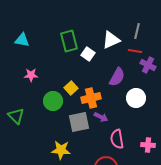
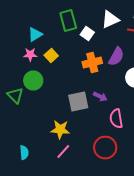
cyan triangle: (22, 40) -> (35, 35), moved, turned -42
yellow square: (71, 88) -> (51, 56), moved
orange cross: (91, 98) -> (92, 63), moved
green circle: (53, 101) -> (33, 81), moved

